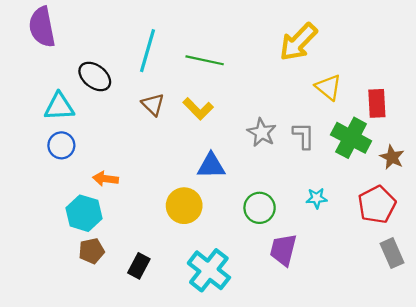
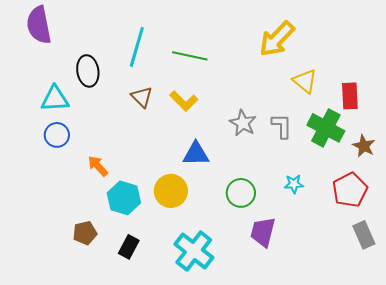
black ellipse: (95, 76) -> (88, 71), turned 44
orange arrow: (106, 179) -> (98, 166), turned 40
cyan hexagon: (84, 213) -> (124, 198), moved

